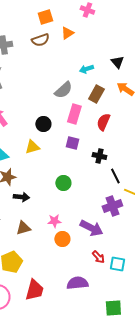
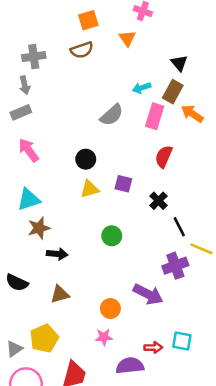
orange triangle: (67, 33) -> (127, 38), moved, turned -32
black triangle: (117, 62) -> (179, 63), moved
brown rectangle: (96, 94) -> (173, 92), moved
pink rectangle: (74, 114) -> (155, 116), moved
yellow triangle: (32, 147) -> (90, 189), moved
black cross: (99, 156) -> (158, 201), turned 32
pink star: (54, 221) -> (104, 337), moved
red arrow: (98, 257) -> (153, 348), moved, turned -48

